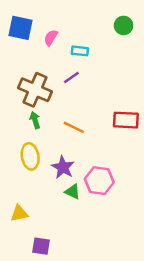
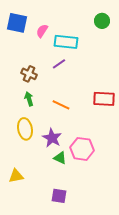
cyan rectangle: (80, 51) -> (66, 42), size x1.6
brown cross: (35, 90) -> (29, 74), size x0.6
purple square: (41, 246) -> (59, 196), moved

